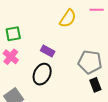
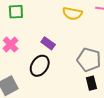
yellow semicircle: (68, 18) -> (72, 14), turned 60
green square: (13, 34) -> (16, 12), moved

